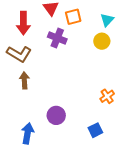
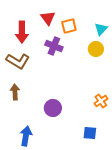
brown arrow: (24, 80) -> (15, 92), moved
purple circle: (56, 115) -> (53, 108), moved
blue square: (95, 130) -> (90, 133), turned 32

